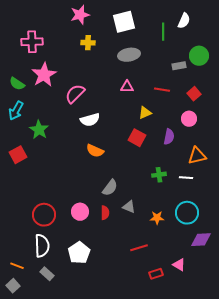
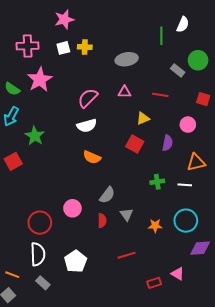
pink star: (80, 15) -> (64, 19), moved
white square: (124, 22) -> (63, 48), moved, size x0.6
gray rectangle: (179, 66) -> (178, 70), turned 48
pink semicircle: (75, 94) -> (88, 98), moved
red square: (194, 94) -> (203, 99), moved, turned -32
gray triangle: (129, 207) -> (127, 214), turned 32
pink circle: (80, 212) -> (72, 208), moved
red line: (139, 248) -> (127, 255), moved

